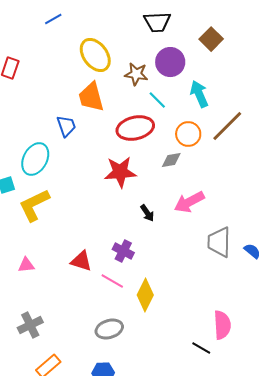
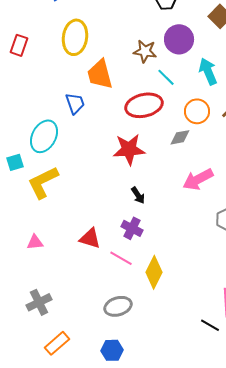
yellow ellipse: (95, 55) -> (75, 37), moved, turned 44
black arrow: (147, 213) -> (138, 195), moved

